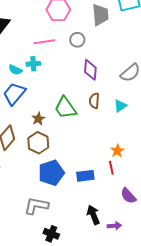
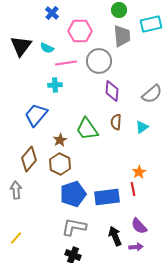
gray circle: (77, 40) -> (99, 61), size x1.6
cyan semicircle: (15, 70) -> (47, 48), moved
blue rectangle: (85, 176) -> (107, 197), size x1.4
purple semicircle: (128, 196) -> (139, 226), moved
gray L-shape: (36, 206) -> (74, 227), moved

